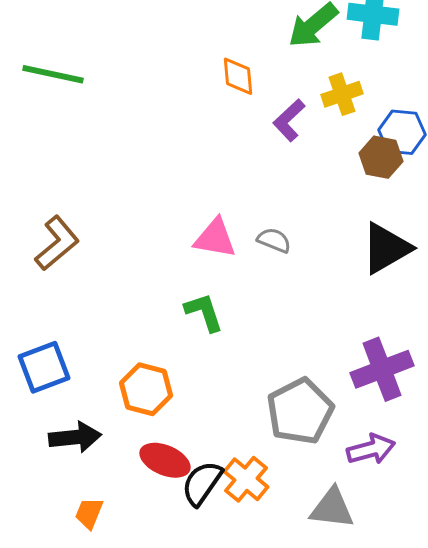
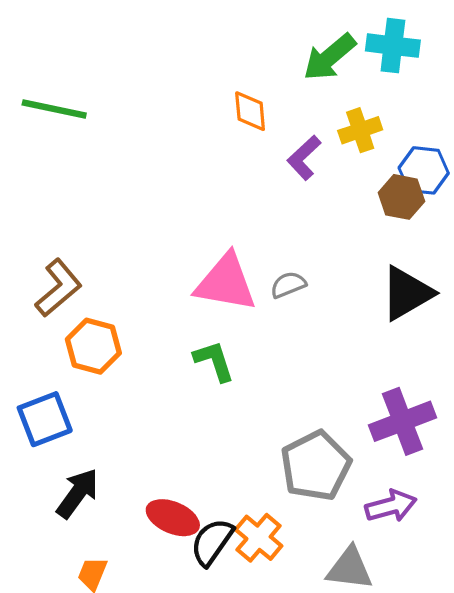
pink triangle: (215, 238) -> (226, 283), size x1.4
gray semicircle: (274, 240) -> (288, 285), turned -44
orange hexagon: (146, 389) -> (93, 346), moved
black arrow: (75, 437) -> (78, 493), turned -48

